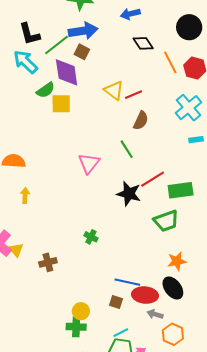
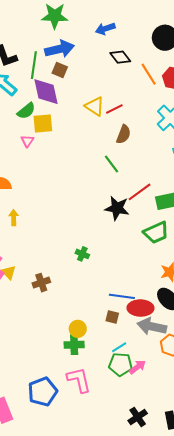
green line: (56, 45) -> (34, 65), turned -40
pink triangle: (89, 163) -> (27, 141), moved, size x0.6
gray arrow: (155, 314) -> (152, 326), size x1.8

